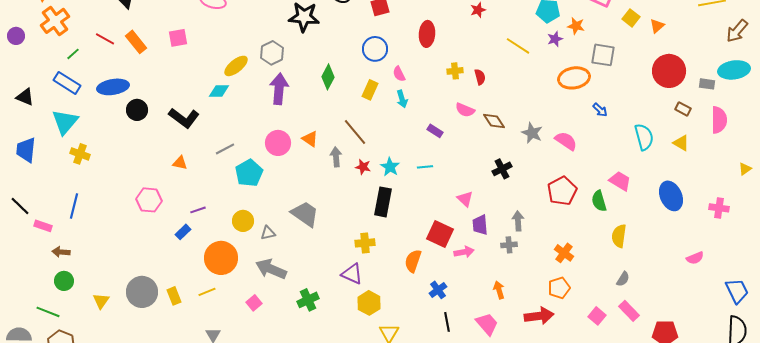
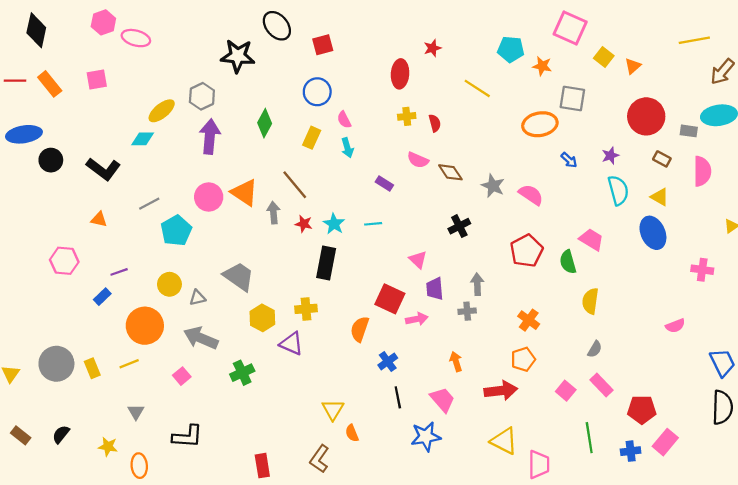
red ellipse: (427, 34) -> (400, 74), moved
red line: (105, 39) -> (15, 81), turned -30
purple star: (555, 39) -> (610, 156), moved
orange triangle: (310, 139) -> (244, 193), size x1.5
blue ellipse: (671, 196) -> (653, 233), moved
yellow hexagon: (369, 303) -> (262, 318), moved

